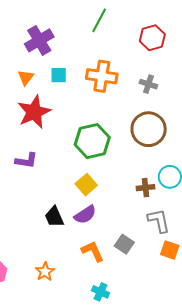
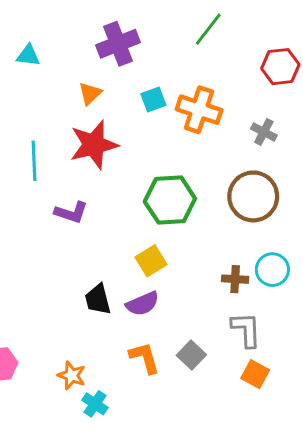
cyan square: (59, 75) -> (153, 100), moved, turned -30
orange star: (45, 272) -> (72, 375), turned -30
cyan cross: (100, 292) -> (95, 404), moved

